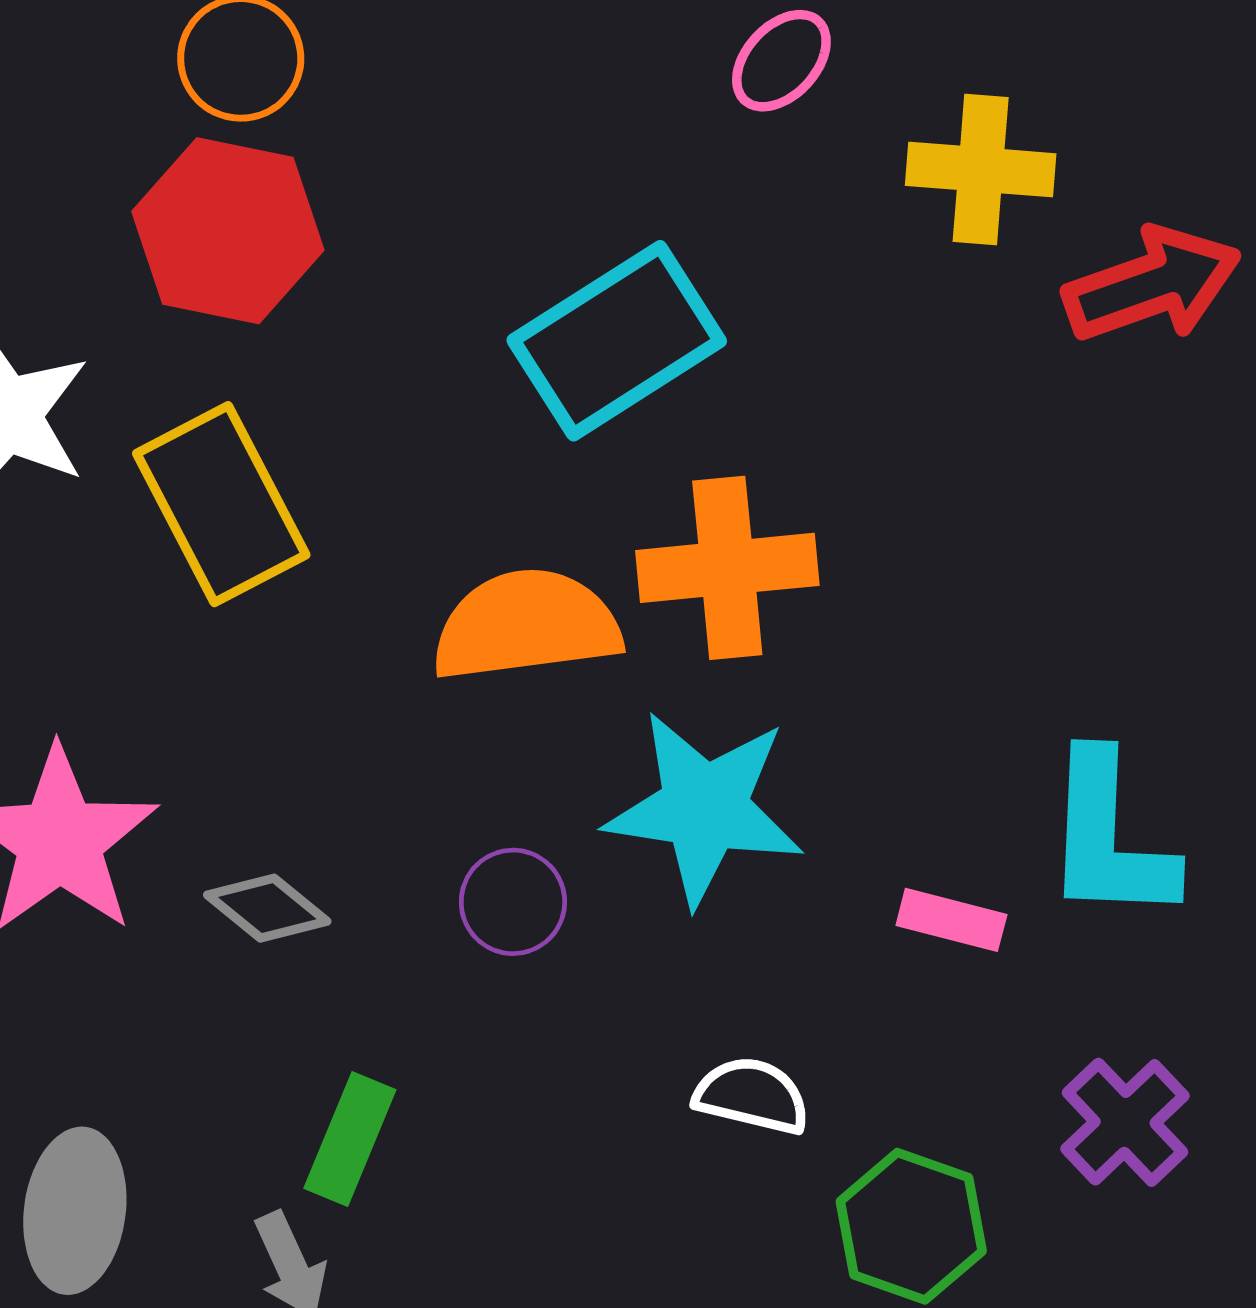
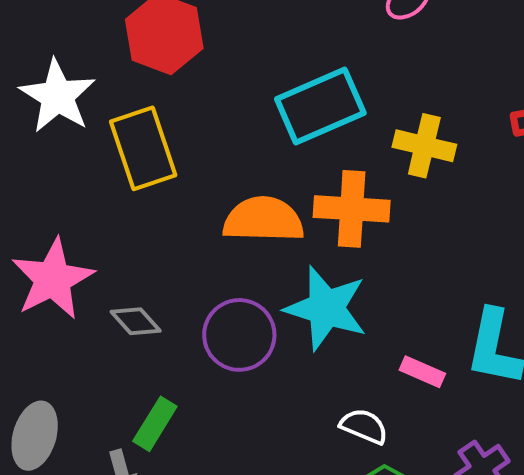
yellow cross: (981, 170) -> (424, 146), moved
purple circle: (513, 902) -> (239, 335), size x1.6
white semicircle: (752, 1096) -> (364, 426), moved

